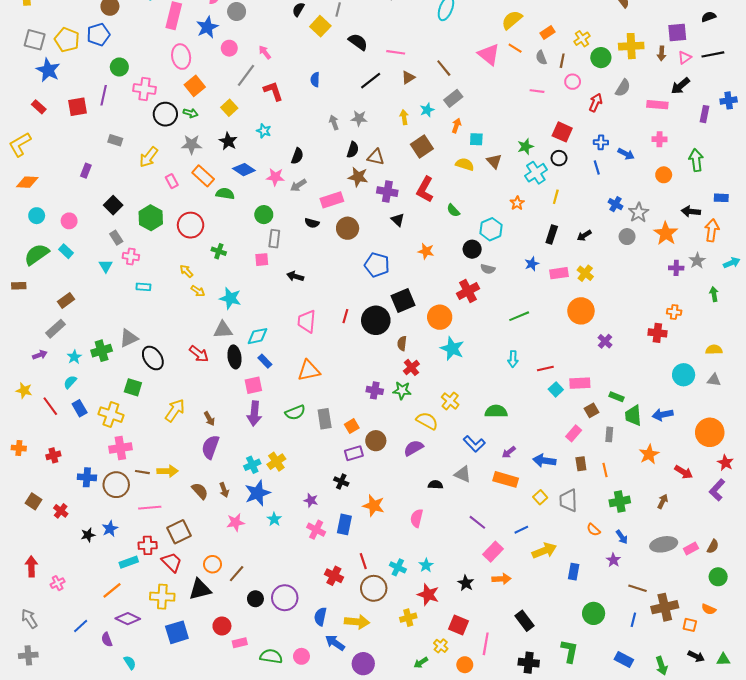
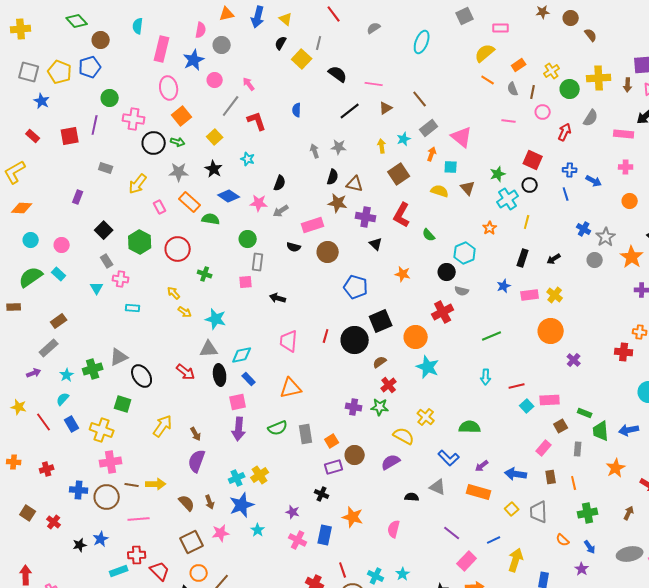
pink triangle: (489, 54) -> (462, 137), moved
blue star: (48, 70) -> (42, 101), size x0.7
brown semicircle: (402, 343) -> (380, 362), turned 48
brown square: (179, 532) -> (192, 542), moved
yellow arrow: (544, 551) -> (516, 560), turned -50

